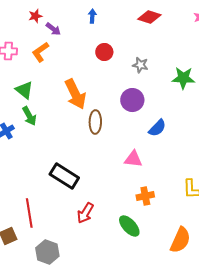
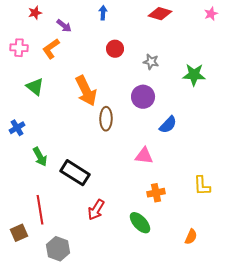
red star: (35, 16) -> (35, 13), moved
green arrow: (29, 116) -> (40, 157), moved
orange semicircle: (180, 240) -> (191, 237), size x0.6

